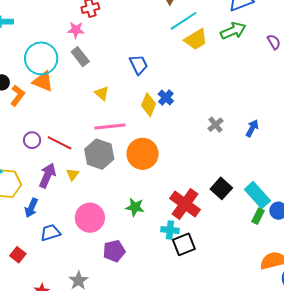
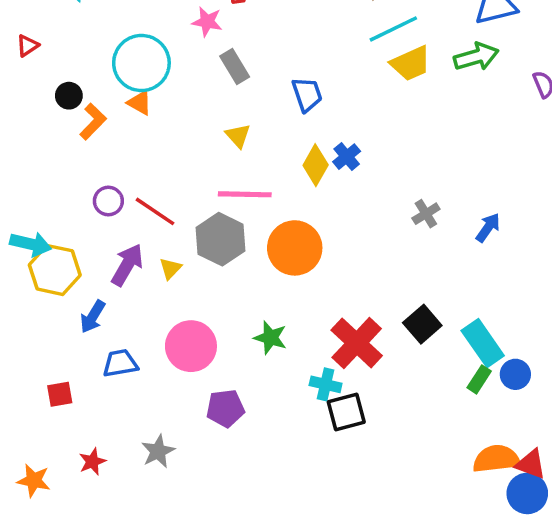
gray rectangle: (80, 57) -> (235, 67), moved
orange triangle: (43, 81) -> (140, 103), size x0.7
red square: (18, 255) -> (60, 394), turned 35

